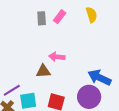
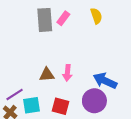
gray rectangle: (42, 18) -> (45, 20), size x1.6
pink arrow: (57, 57) -> (67, 73), moved, turned -91

